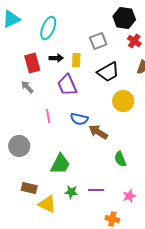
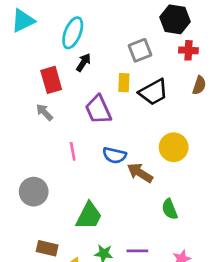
red cross: (134, 41) -> (188, 50), turned -32
black arrow: (56, 58) -> (83, 62), moved, turned -56
yellow rectangle: (76, 60) -> (124, 83), moved
yellow circle: (123, 101) -> (174, 147), moved

